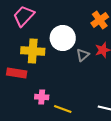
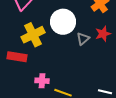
yellow cross: (33, 51) -> (33, 35), turned -30

